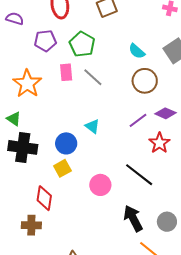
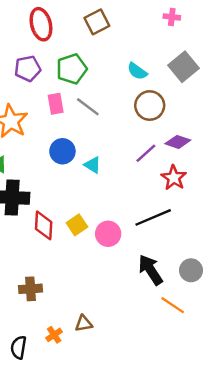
green pentagon: (82, 44) -> (72, 69), turned 30
blue circle: (66, 143) -> (62, 151), moved
yellow square: (62, 168) -> (77, 225), moved
black line: (139, 175) -> (153, 217), turned -56
red diamond: (44, 198) -> (44, 225), moved

